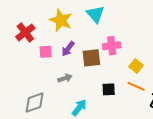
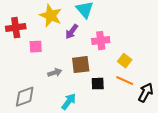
red cross: (25, 32) -> (16, 28), turned 30
purple arrow: (68, 49) -> (72, 32), moved
brown square: (91, 58) -> (81, 65), moved

